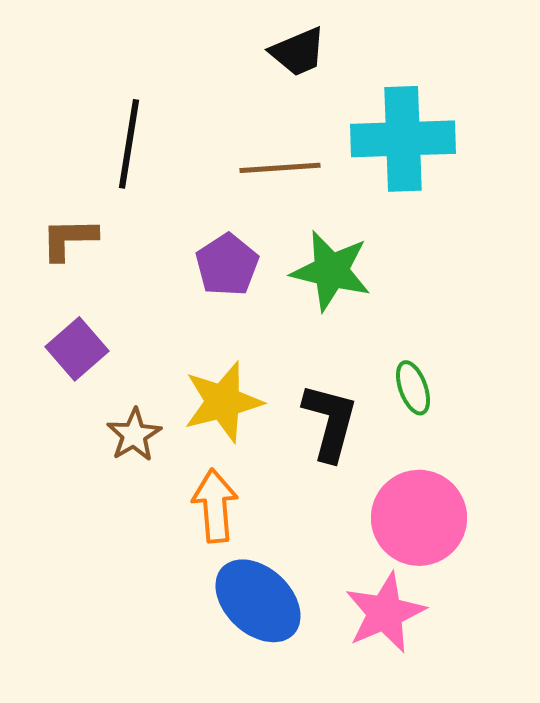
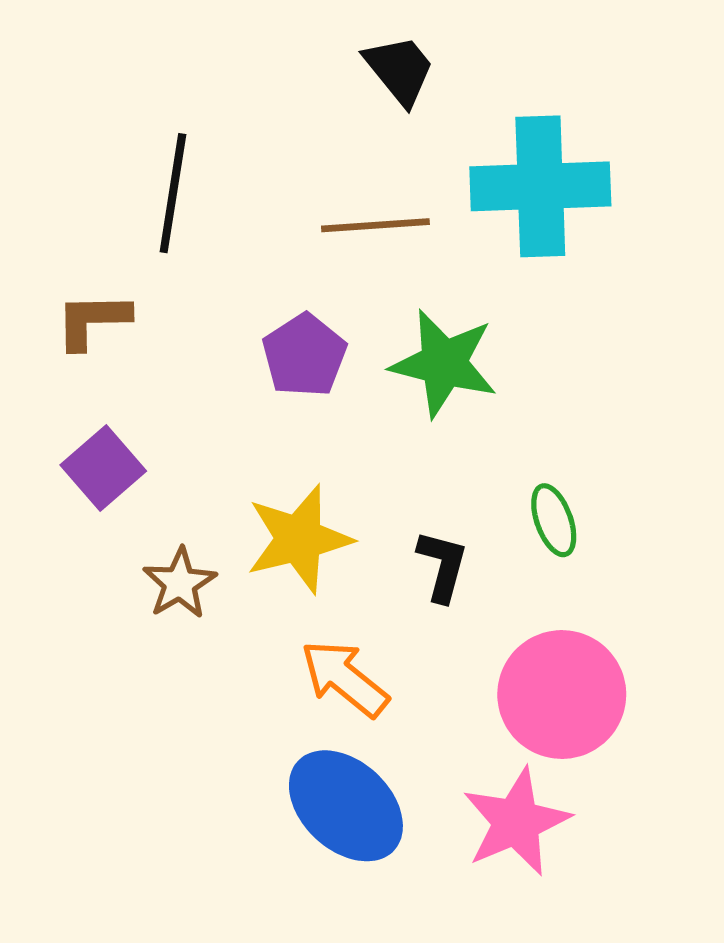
black trapezoid: (298, 52) -> (400, 70), turned -106
black L-shape: (330, 422) -> (442, 566), size x0.7
orange arrow: (215, 506) -> (345, 678), moved, turned -46

